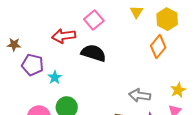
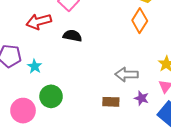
black semicircle: (94, 53) -> (72, 36), size x0.7

